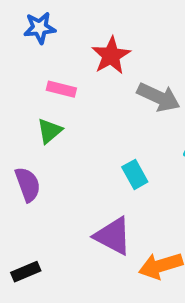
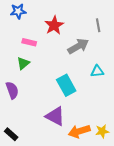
gray arrow: (159, 97) -> (78, 46), turned -55
cyan rectangle: (135, 174) -> (66, 85), size x1.5
black rectangle: (26, 272) -> (11, 134), turned 64

